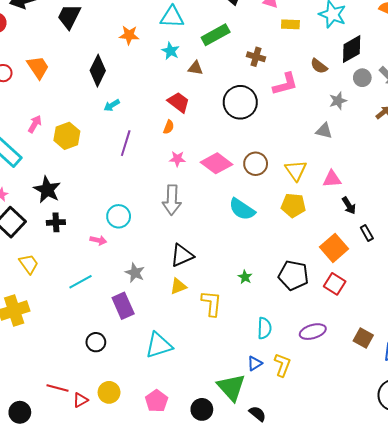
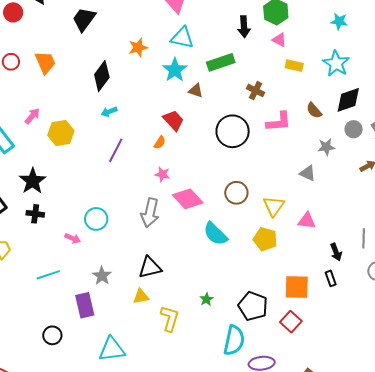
orange star: (129, 35) -> (138, 48), turned -30
cyan star: (171, 51) -> (175, 70), size x1.4
pink diamond: (217, 163) -> (188, 199), moved
black arrow: (349, 205) -> (336, 252), moved
orange square: (334, 248) -> (297, 287), turned 32
cyan semicircle: (264, 328) -> (234, 340), moved, size x1.4

